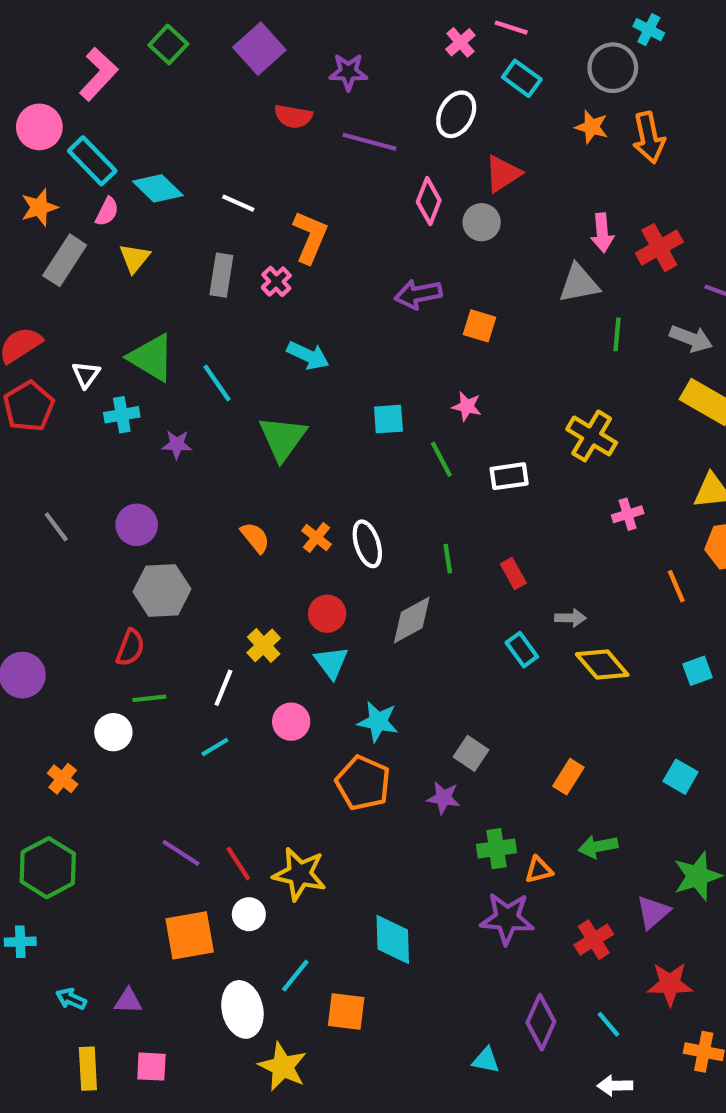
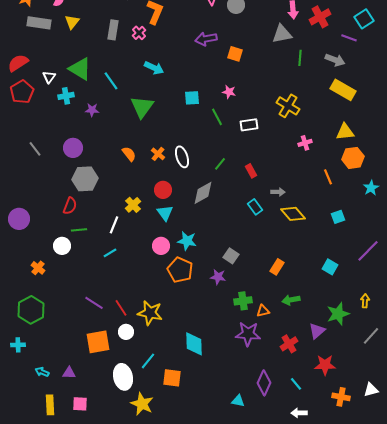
gray rectangle: (65, 260) -> (39, 23), turned 65
green line: (448, 559) -> (220, 164), turned 48
pink circle: (291, 722) -> (161, 246), moved

